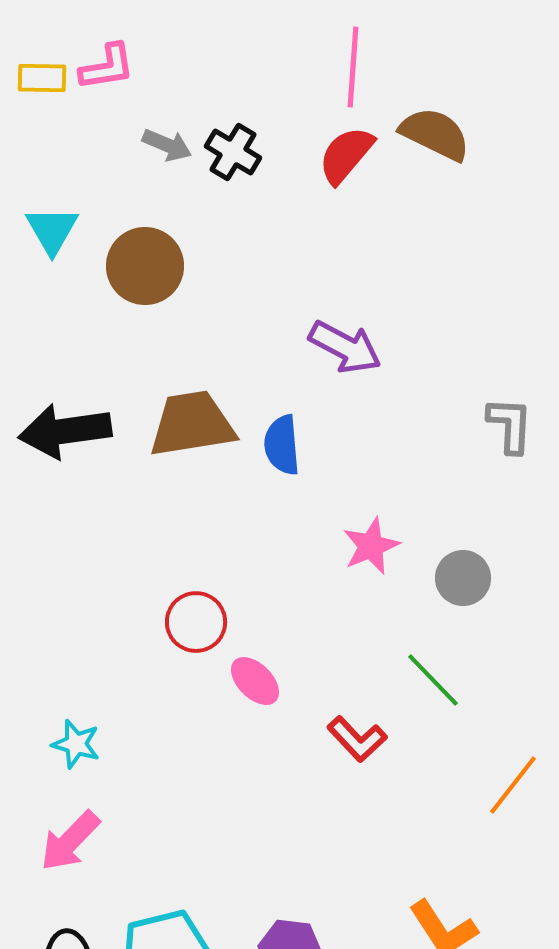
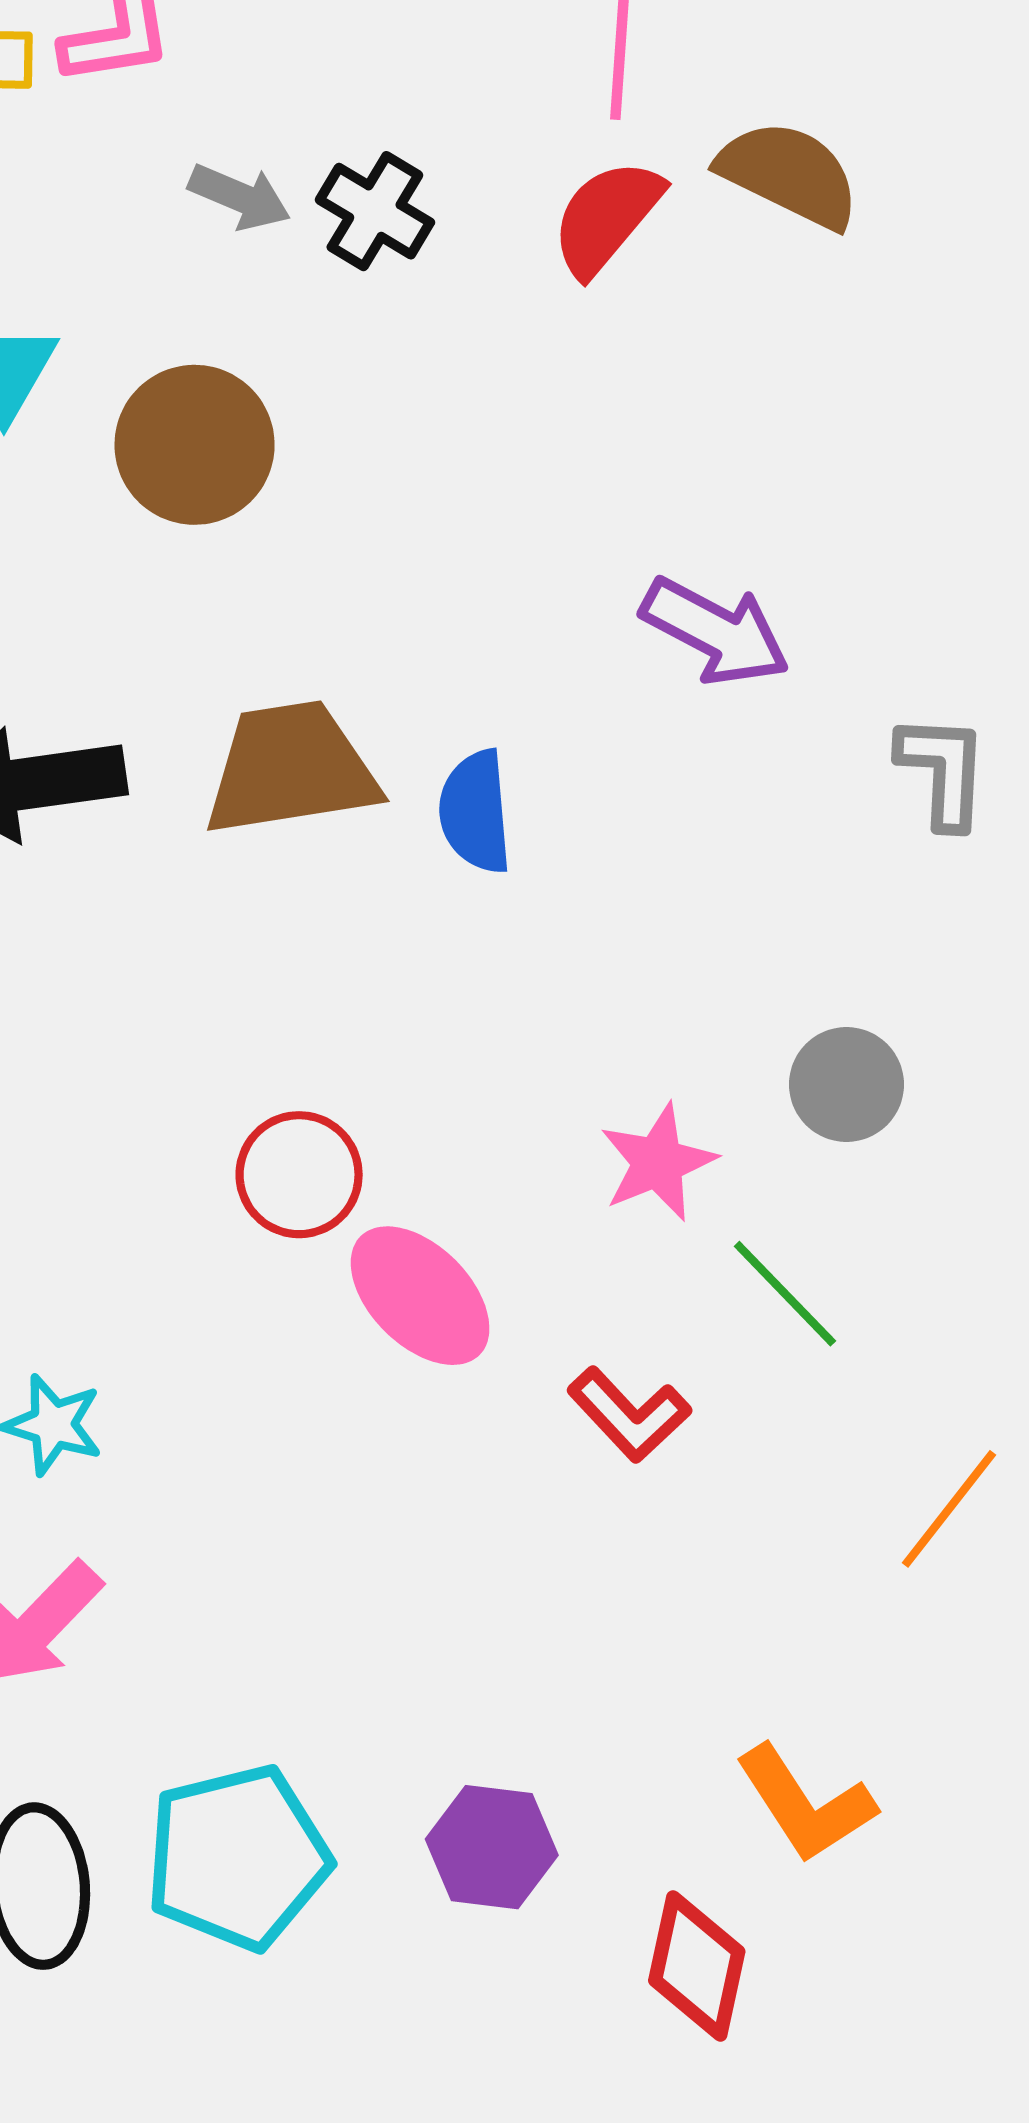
purple arrow: (345, 347) -> (715, 631), moved
pink star: (371, 546) -> (658, 1162), moved
pink ellipse: (255, 681) -> (420, 1296), size x1.4

